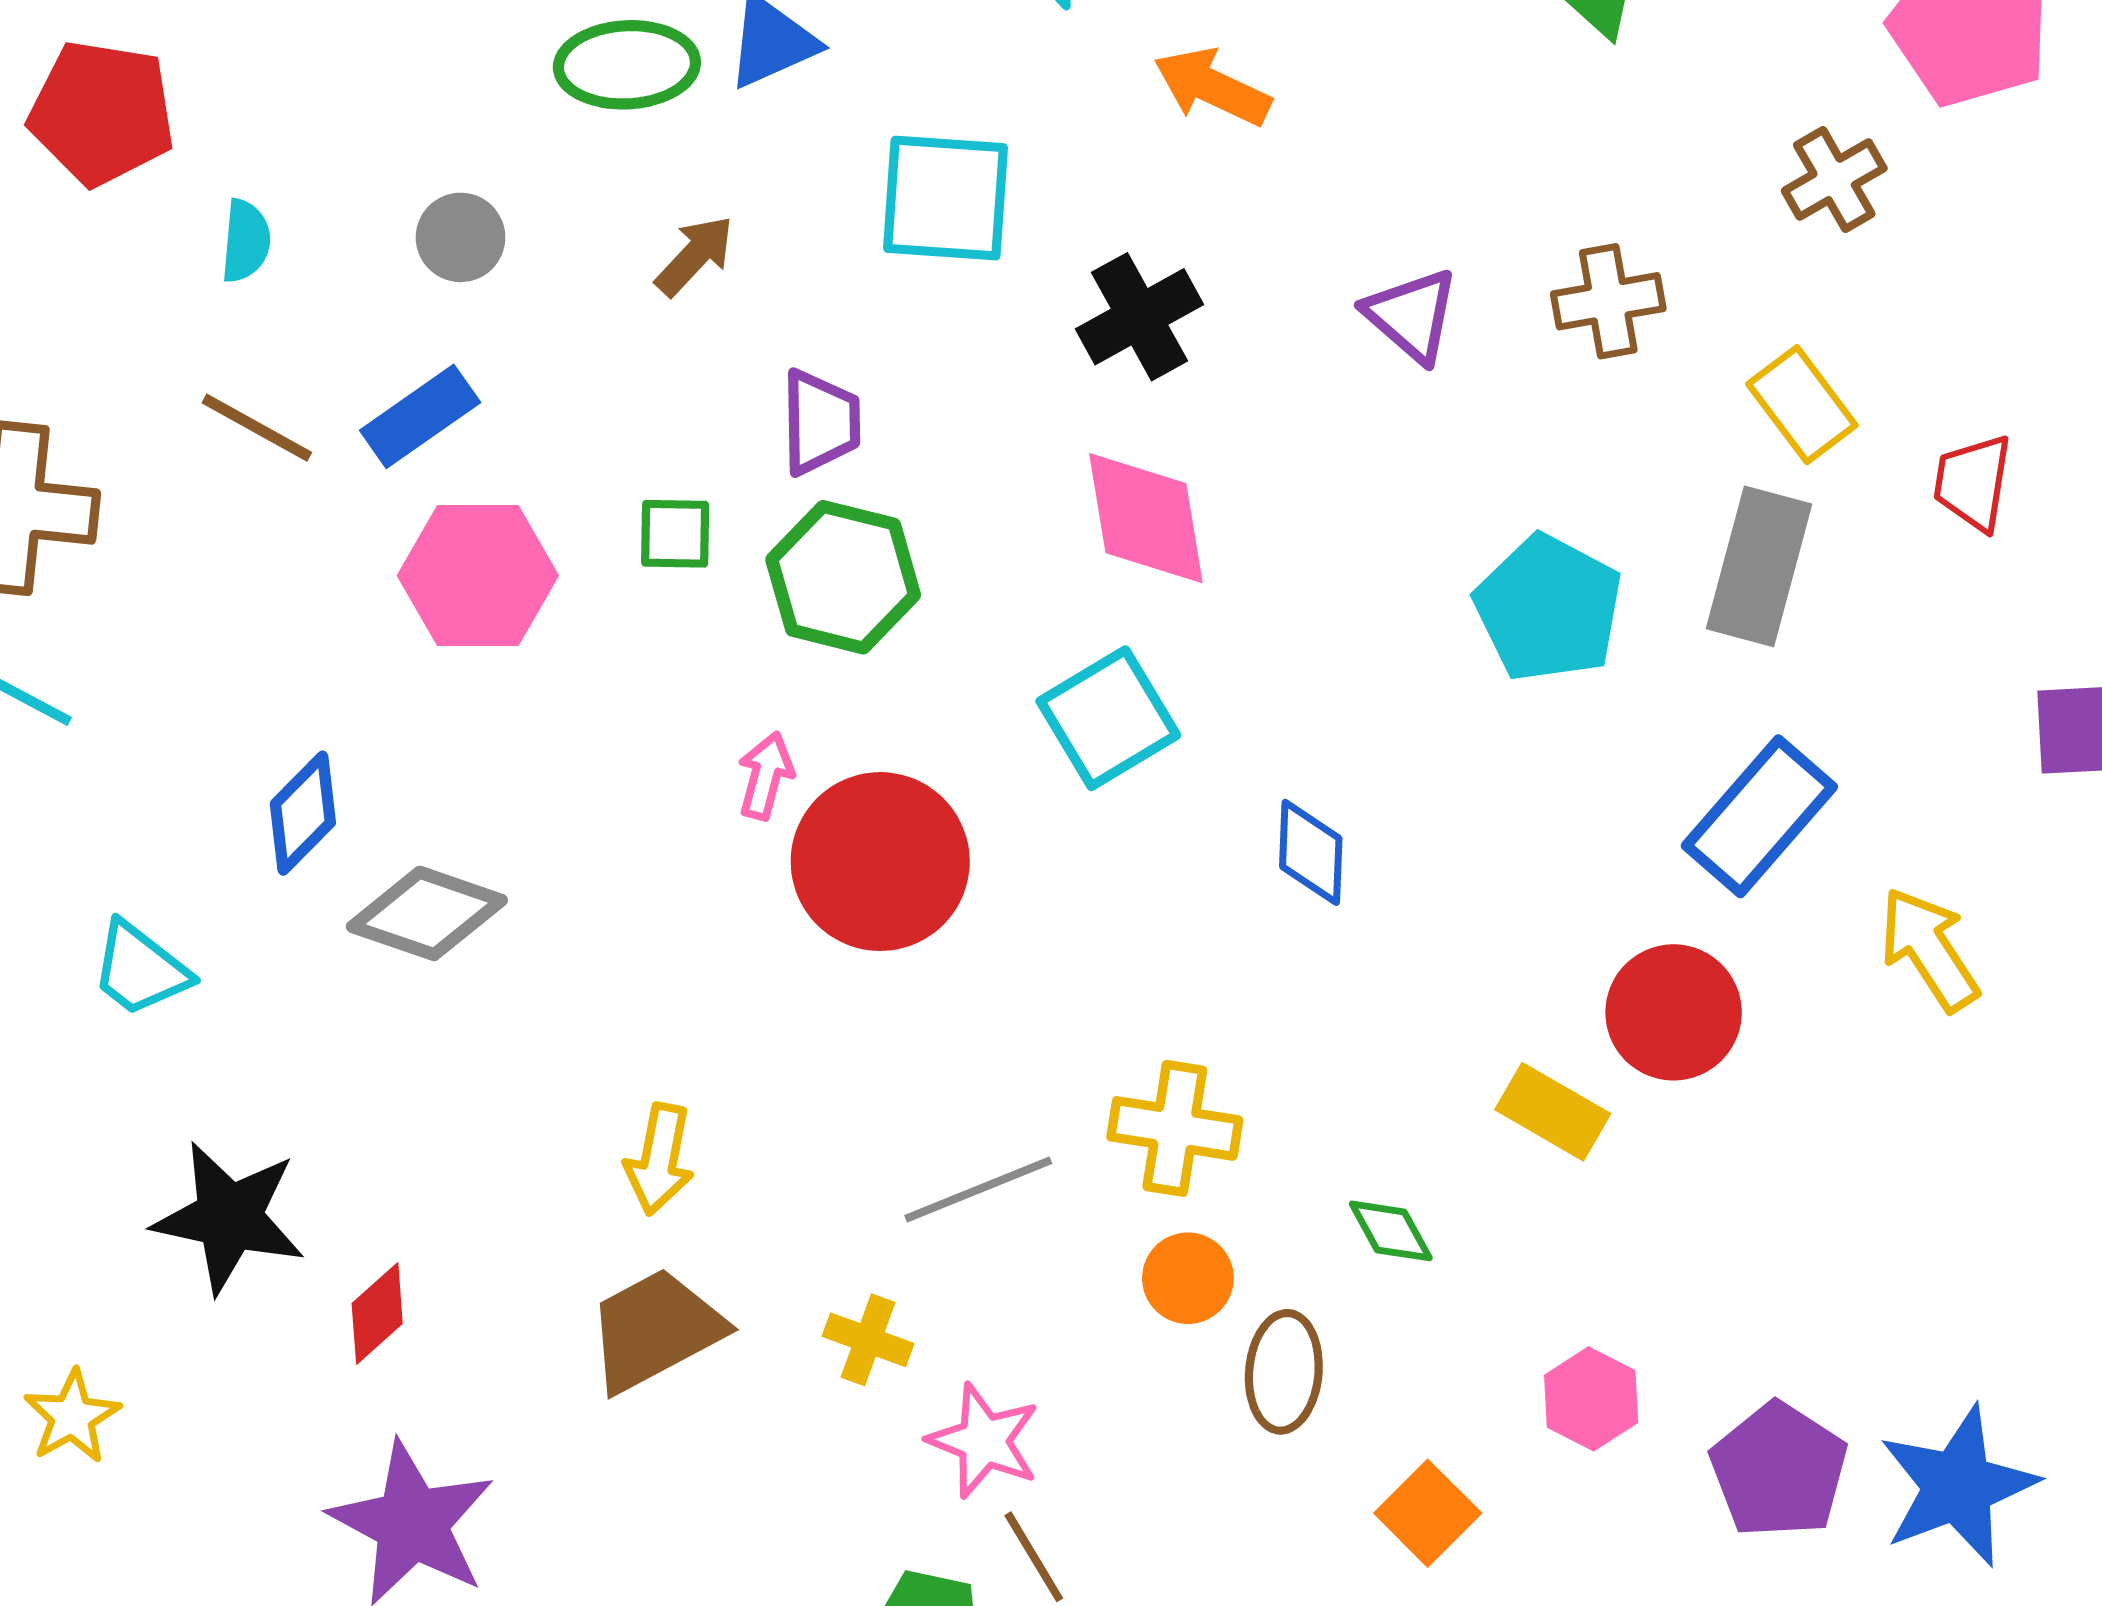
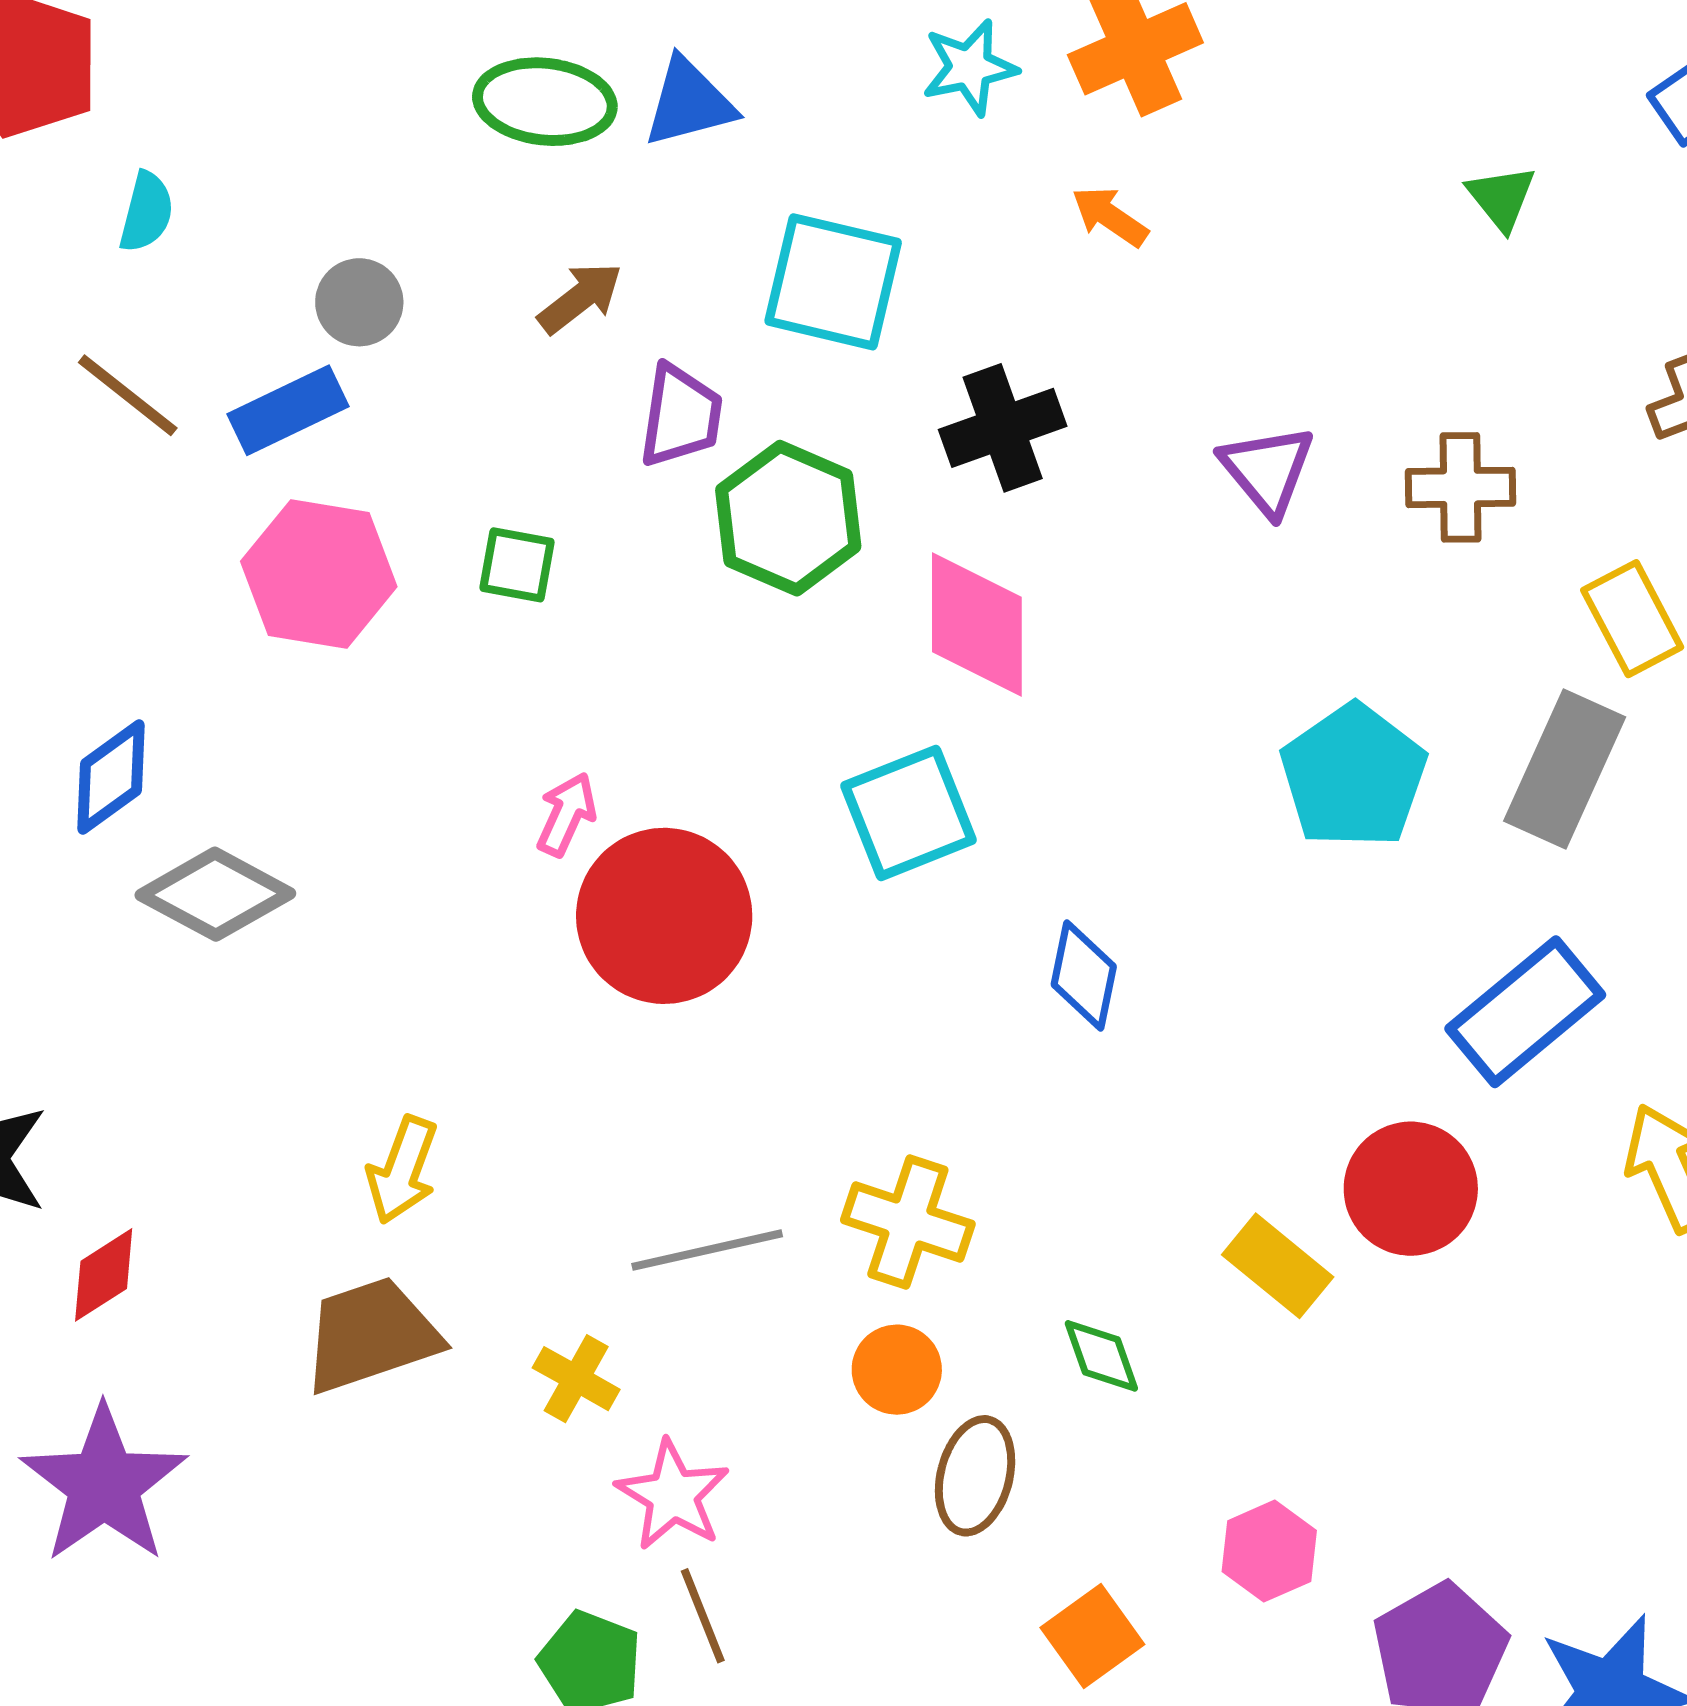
orange arrow: (1212, 87) -> (1110, 216), size x0.7
gray circle: (461, 237) -> (359, 302), moved
purple trapezoid: (820, 422) -> (681, 416), moved
green hexagon: (843, 577) -> (788, 518), moved

